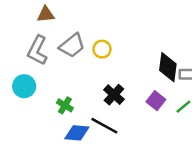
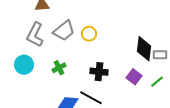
black cross: (114, 95) -> (99, 72), turned -36
green cross: (65, 105) -> (59, 68), moved, turned 32

